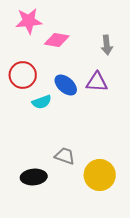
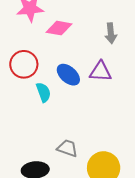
cyan semicircle: (42, 102) -> (43, 92), turned -90

